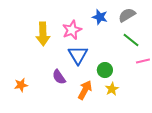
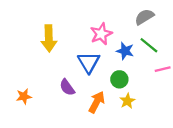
blue star: (100, 17) -> (125, 51), moved
pink star: (72, 30) -> (101, 34), moved

